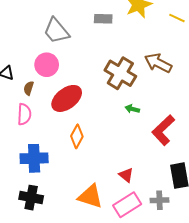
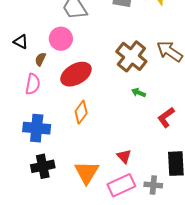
red L-shape: (163, 130) -> (166, 117), size x0.7
orange triangle: (90, 196) -> (87, 172), turned 36
black cross: (31, 198) -> (43, 166), moved, turned -30

